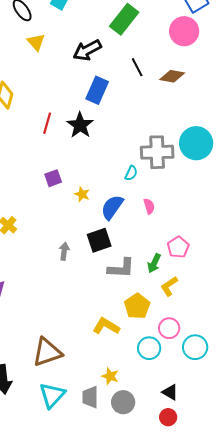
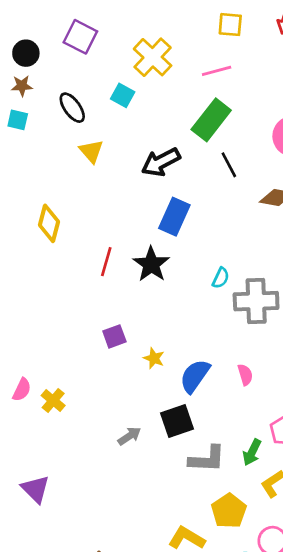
black line: (137, 67) -> (229, 165), moved
cyan semicircle: (131, 173) -> (221, 278), moved
gray arrow: (64, 251) -> (129, 436), turned 48

